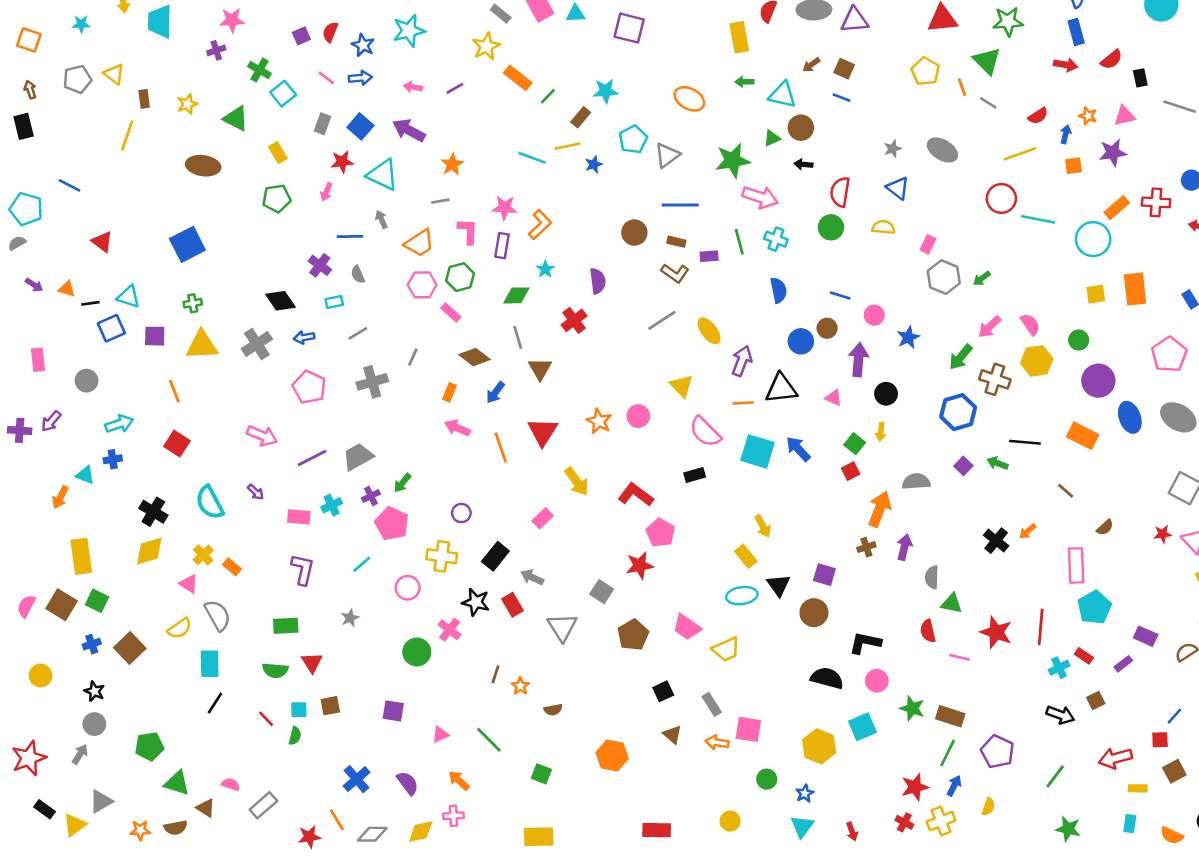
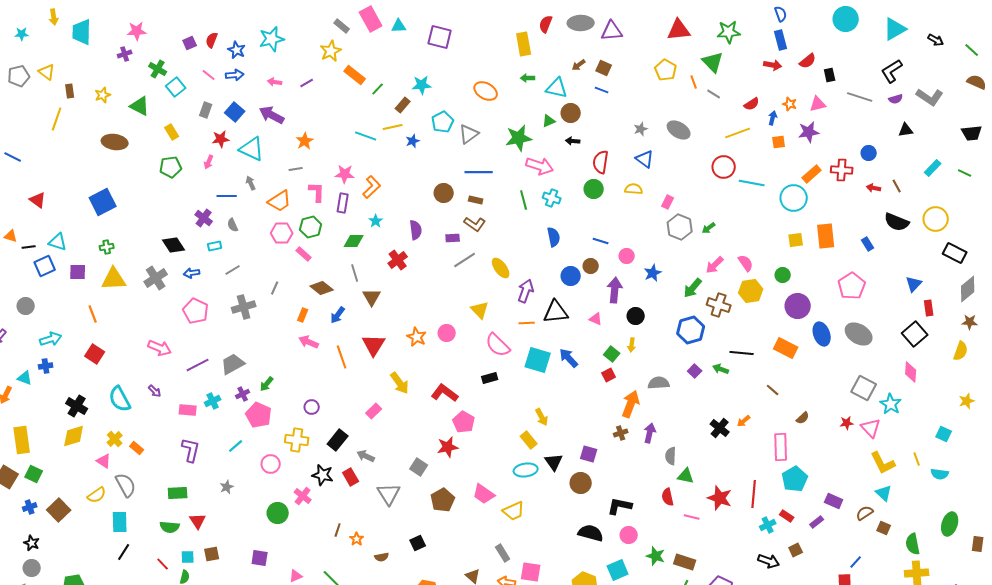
purple rectangle: (709, 256) -> (453, 238), moved
black square: (663, 691) -> (418, 543), moved

